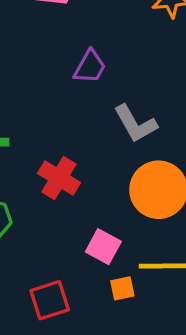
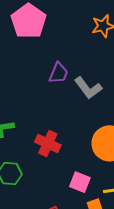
gray L-shape: (135, 124) -> (88, 88), moved

